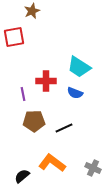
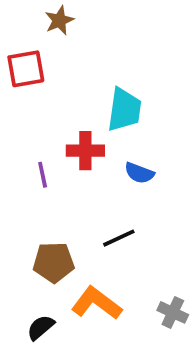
cyan trapezoid: (79, 67) -> (124, 110), moved, turned -115
brown pentagon: (34, 121) -> (54, 262), moved

